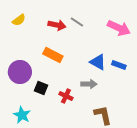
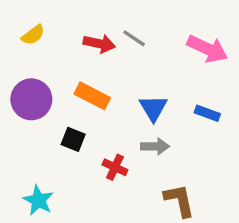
blue triangle: (98, 62) -> (153, 108), moved, turned 30
purple circle: (20, 72) -> (31, 99), moved
black square: (41, 88) -> (73, 139), moved

